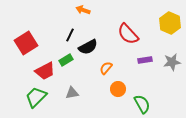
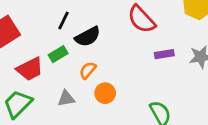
orange semicircle: (106, 68) -> (88, 70), moved
orange circle: (118, 89) -> (105, 93), moved

